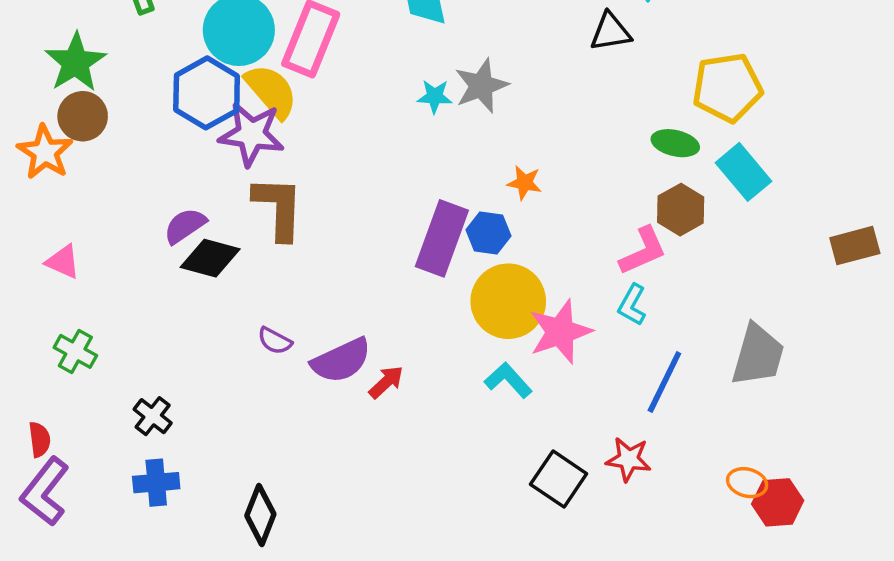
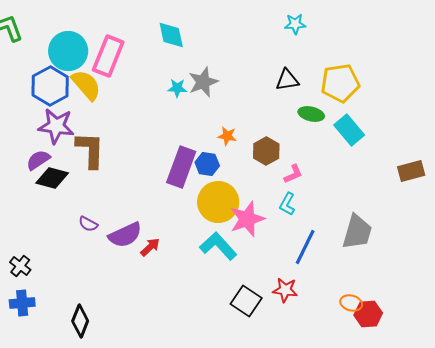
black triangle: (611, 32) -> (287, 80), moved
purple star: (251, 134) -> (56, 126), moved
brown hexagon: (681, 210) -> (266, 151), moved
pink L-shape: (643, 251) -> (293, 174), size x0.7
cyan L-shape: (508, 380) -> (218, 246), size x1.4

